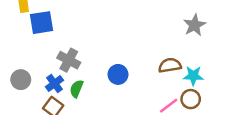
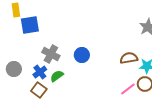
blue circle: (118, 74) -> (82, 55), moved
green semicircle: (77, 89) -> (57, 76), turned 32

